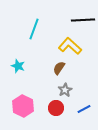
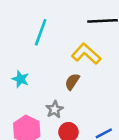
gray star: (65, 90) -> (55, 109), moved

